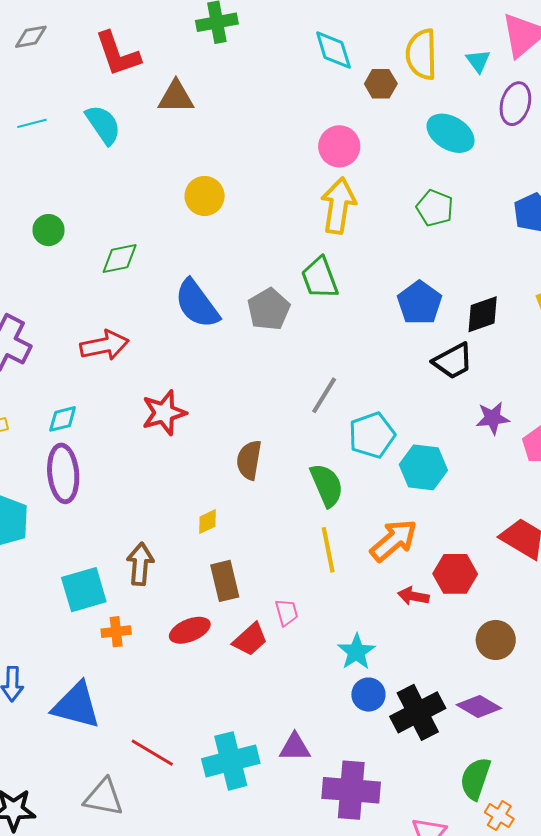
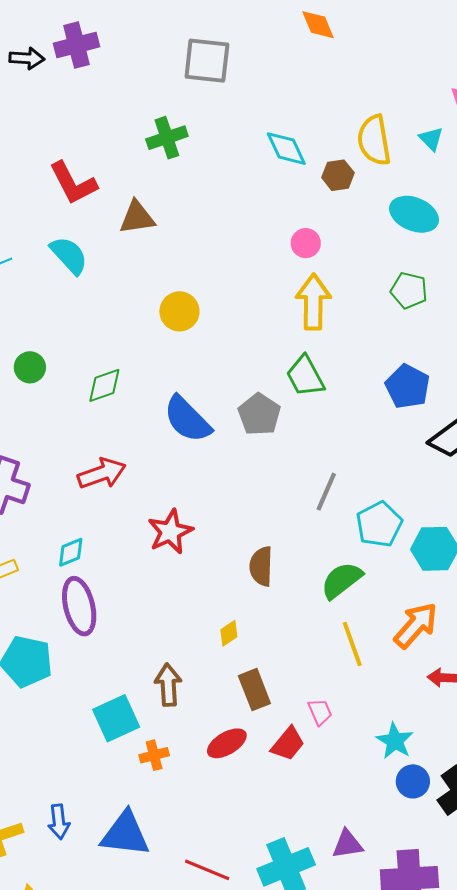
pink circle: (339, 146) -> (306, 243), size x0.7
green semicircle: (327, 485) -> (342, 580), turned -96

